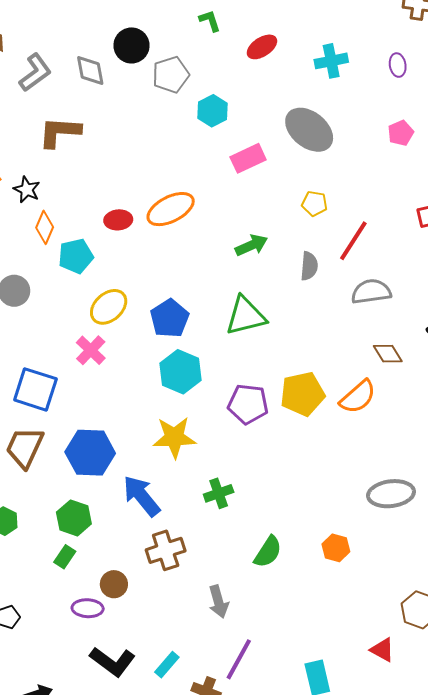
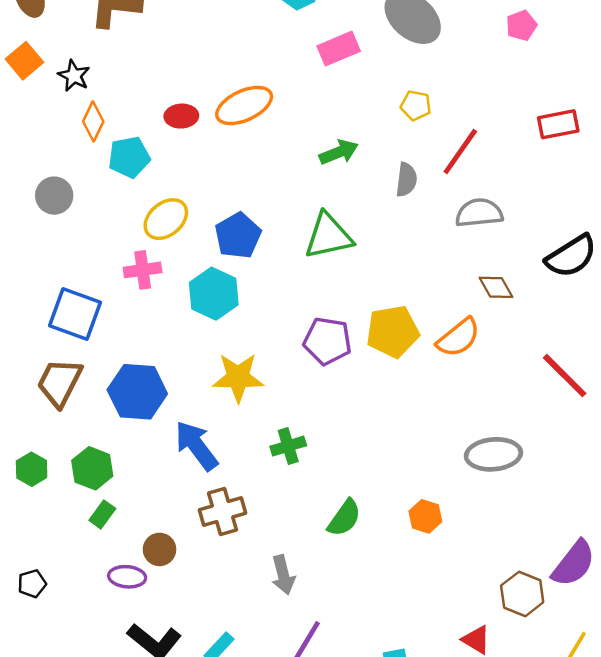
pink cross: (91, 350) -> (143, 270), turned 36
cyan hexagon: (181, 372) -> (214, 294), moved
green hexagon: (74, 518) -> (92, 468), moved

